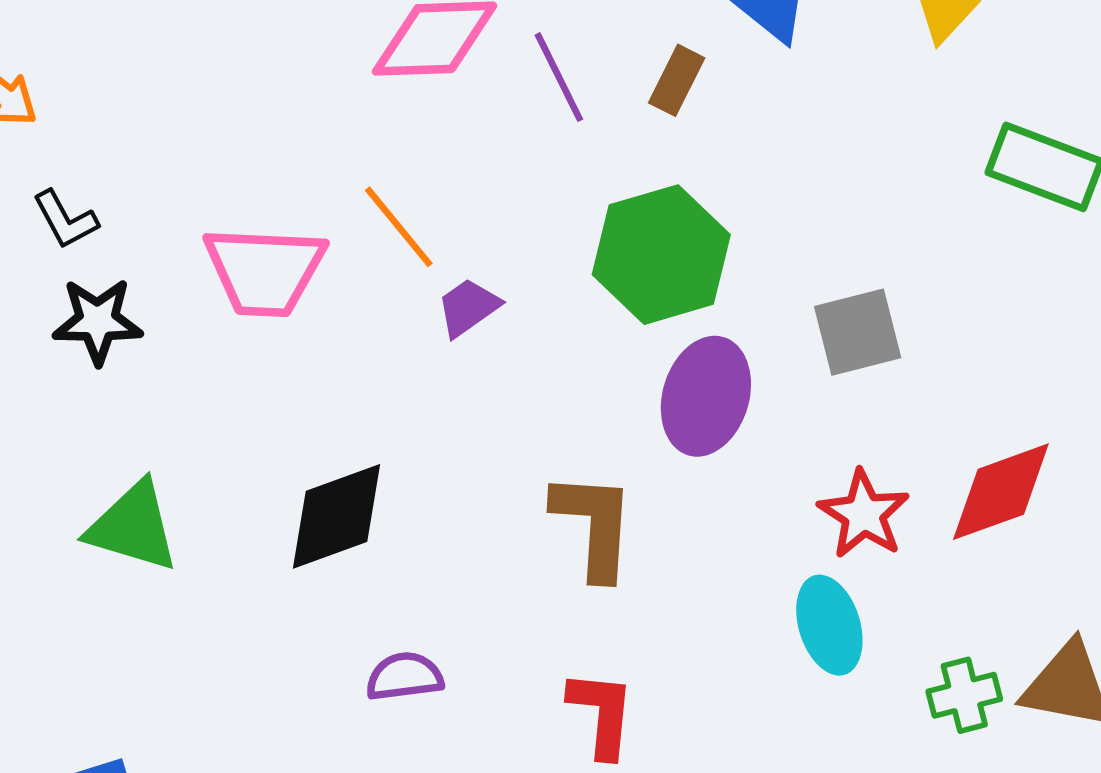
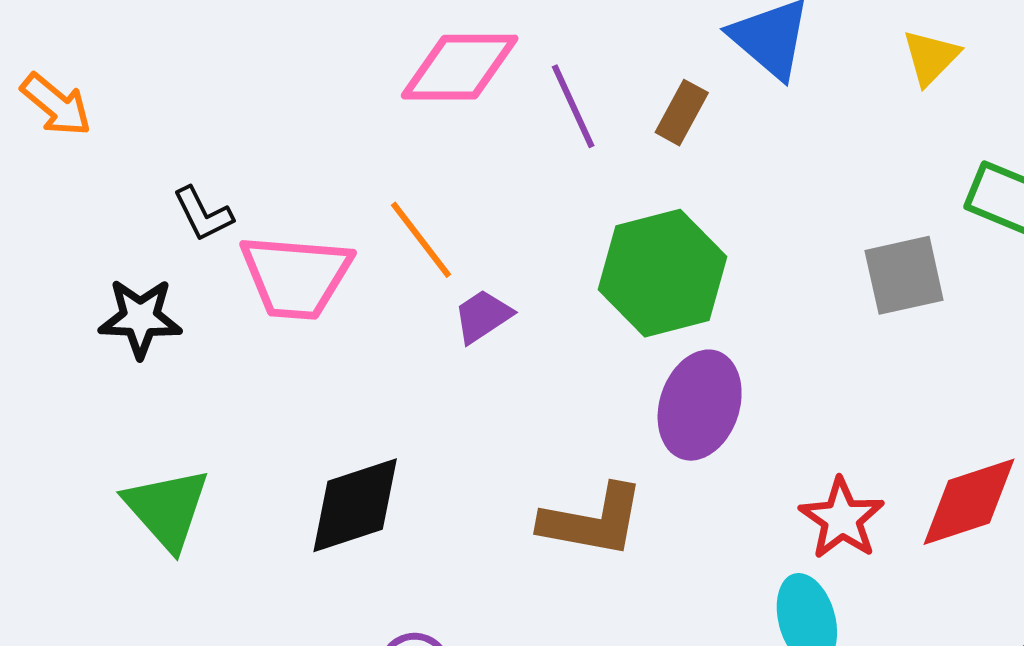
black L-shape: (65, 220) -> (203, 214), moved
gray square: (858, 332) -> (904, 275), moved
brown L-shape: (594, 525) -> (592, 521), turned 95
green triangle: (133, 527) -> (167, 509), turned 30

